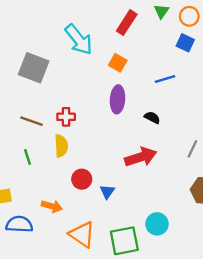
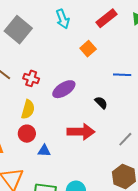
cyan arrow: (79, 39) -> (63, 19), size x0.7
purple ellipse: (117, 99) -> (64, 89), moved, turned 35
yellow semicircle: (61, 146) -> (28, 109), moved
blue triangle: (107, 192) -> (44, 151), turned 40

